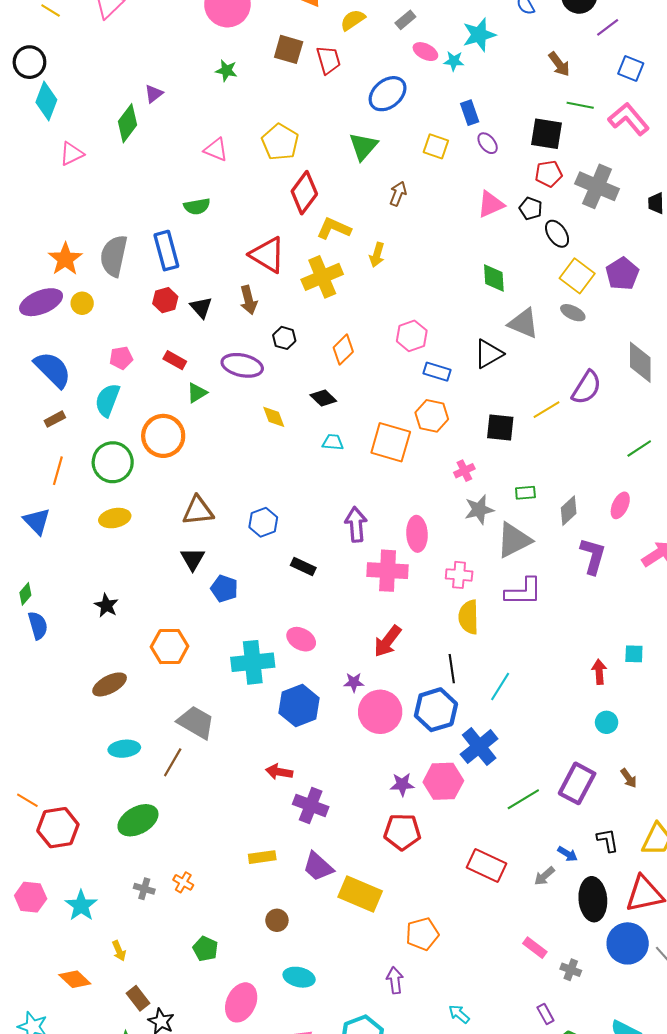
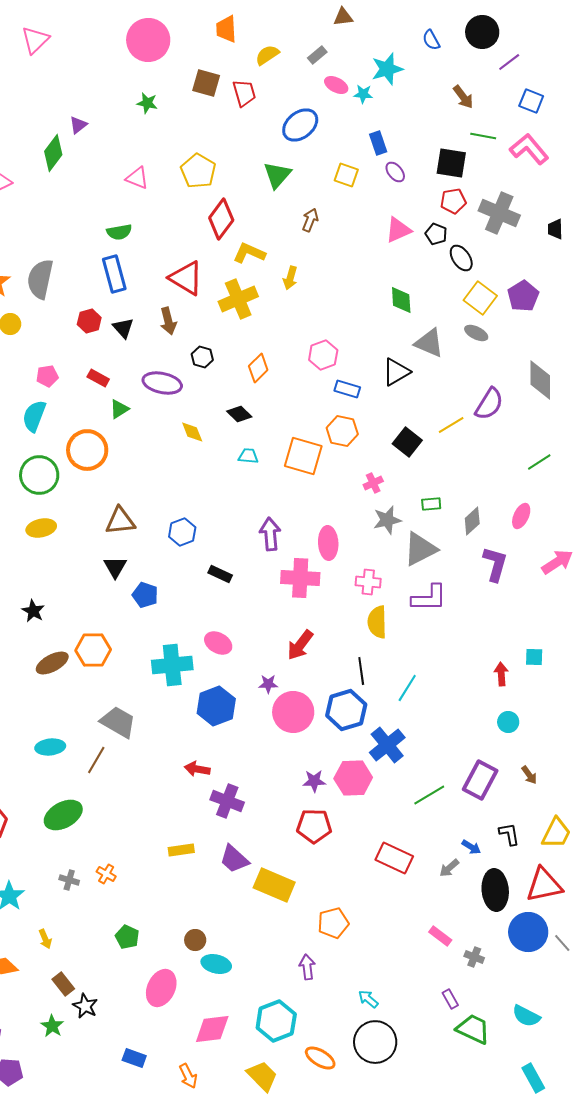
blue rectangle: (166, 251) -> (114, 274), moved
black square: (500, 427) -> (407, 442), turned 32
brown ellipse: (110, 684) -> (52, 663), moved
brown circle: (277, 920) -> (195, 940), moved

